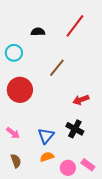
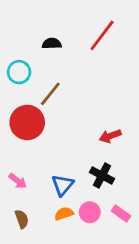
brown line: (57, 68) -> (50, 94), moved
pink rectangle: (88, 165) -> (121, 214), moved
pink circle: (68, 168) -> (90, 212), moved

